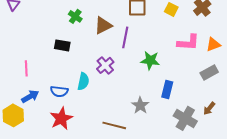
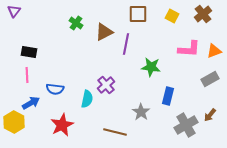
black rectangle: (62, 45) -> (29, 52), moved
purple cross: (105, 65) -> (106, 85), moved
cyan semicircle: (83, 81) -> (87, 99), moved
blue semicircle: (59, 91) -> (55, 89), moved
gray cross: (185, 118) -> (186, 125), turned 30

